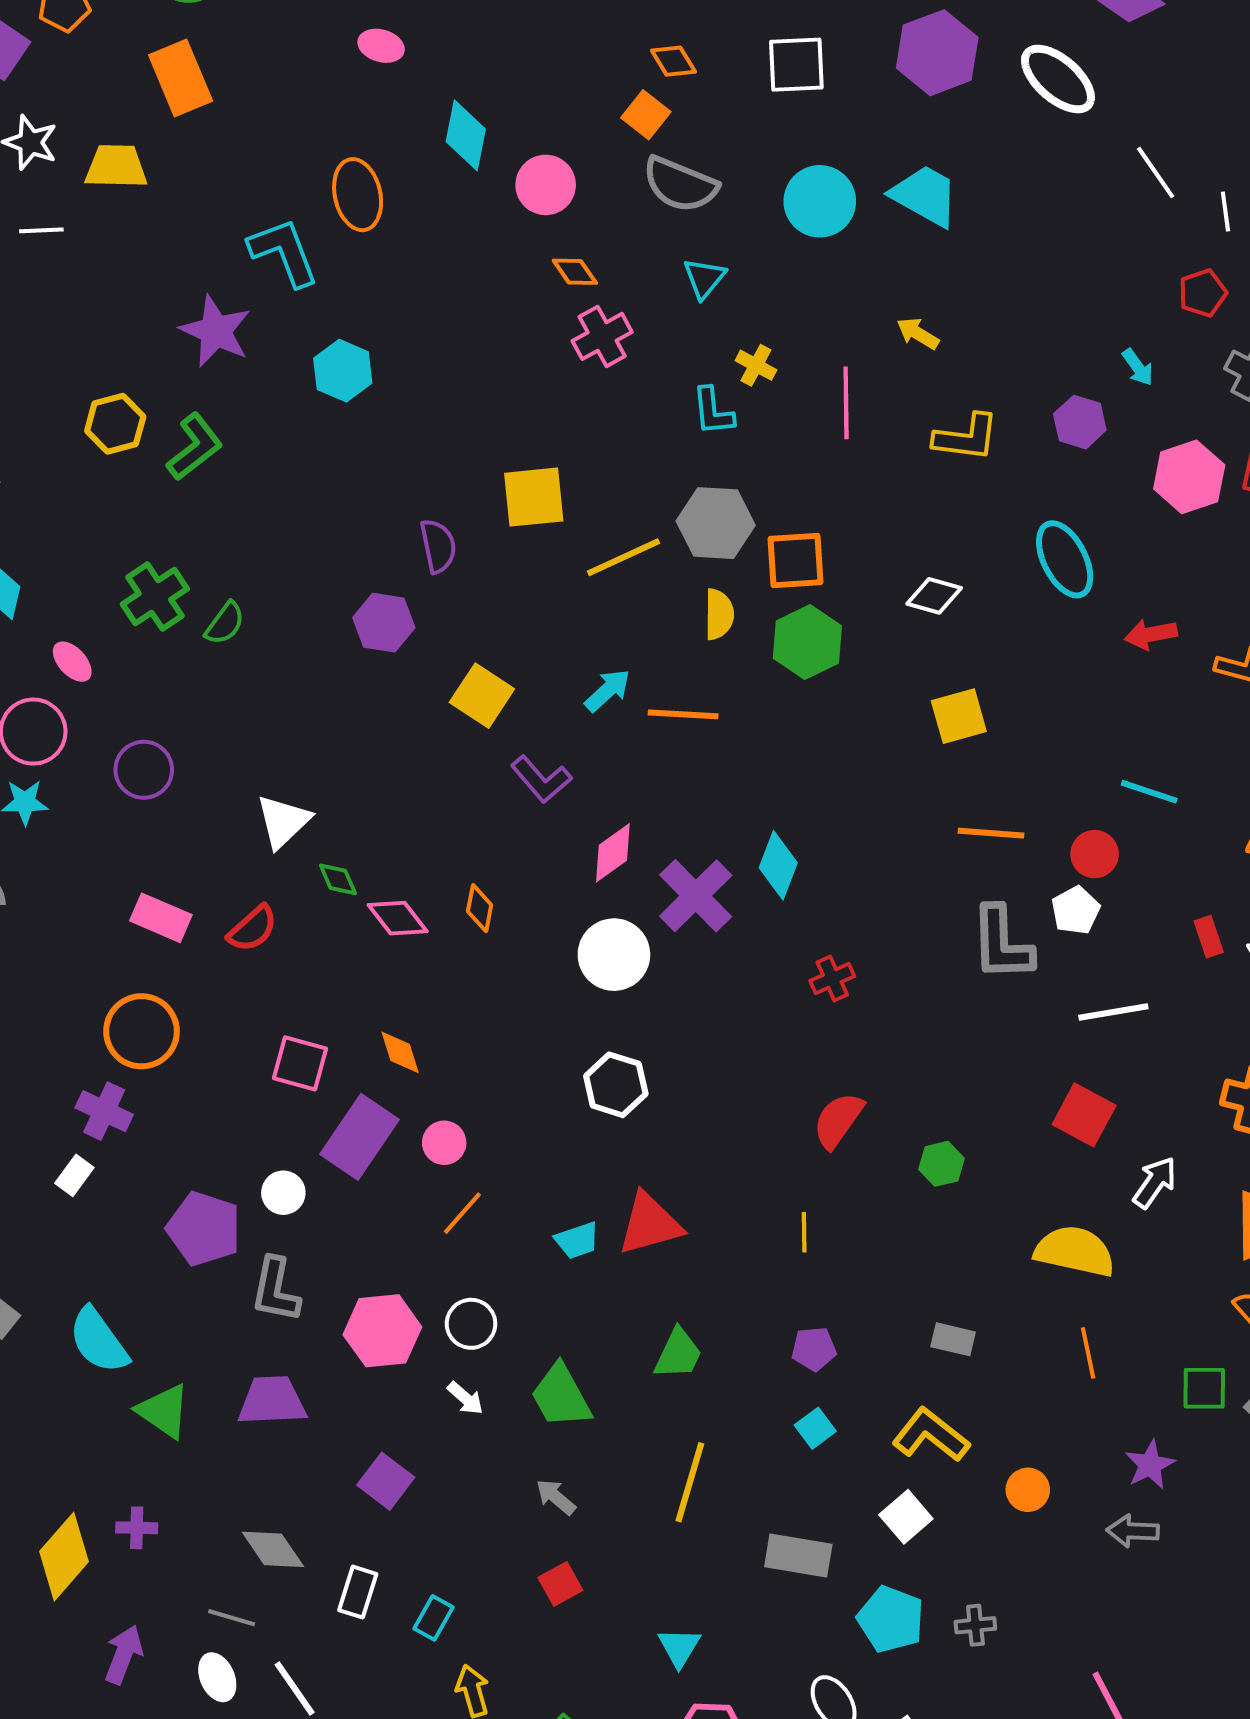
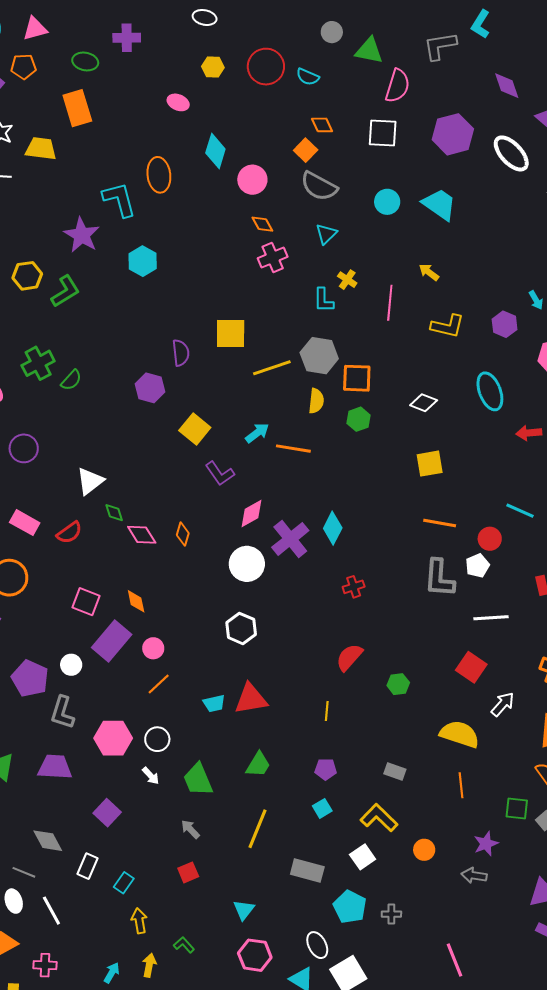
cyan circle: (820, 201) -> (387, 202), size x0.7
green hexagon: (807, 642) -> (359, 419), size x0.7

